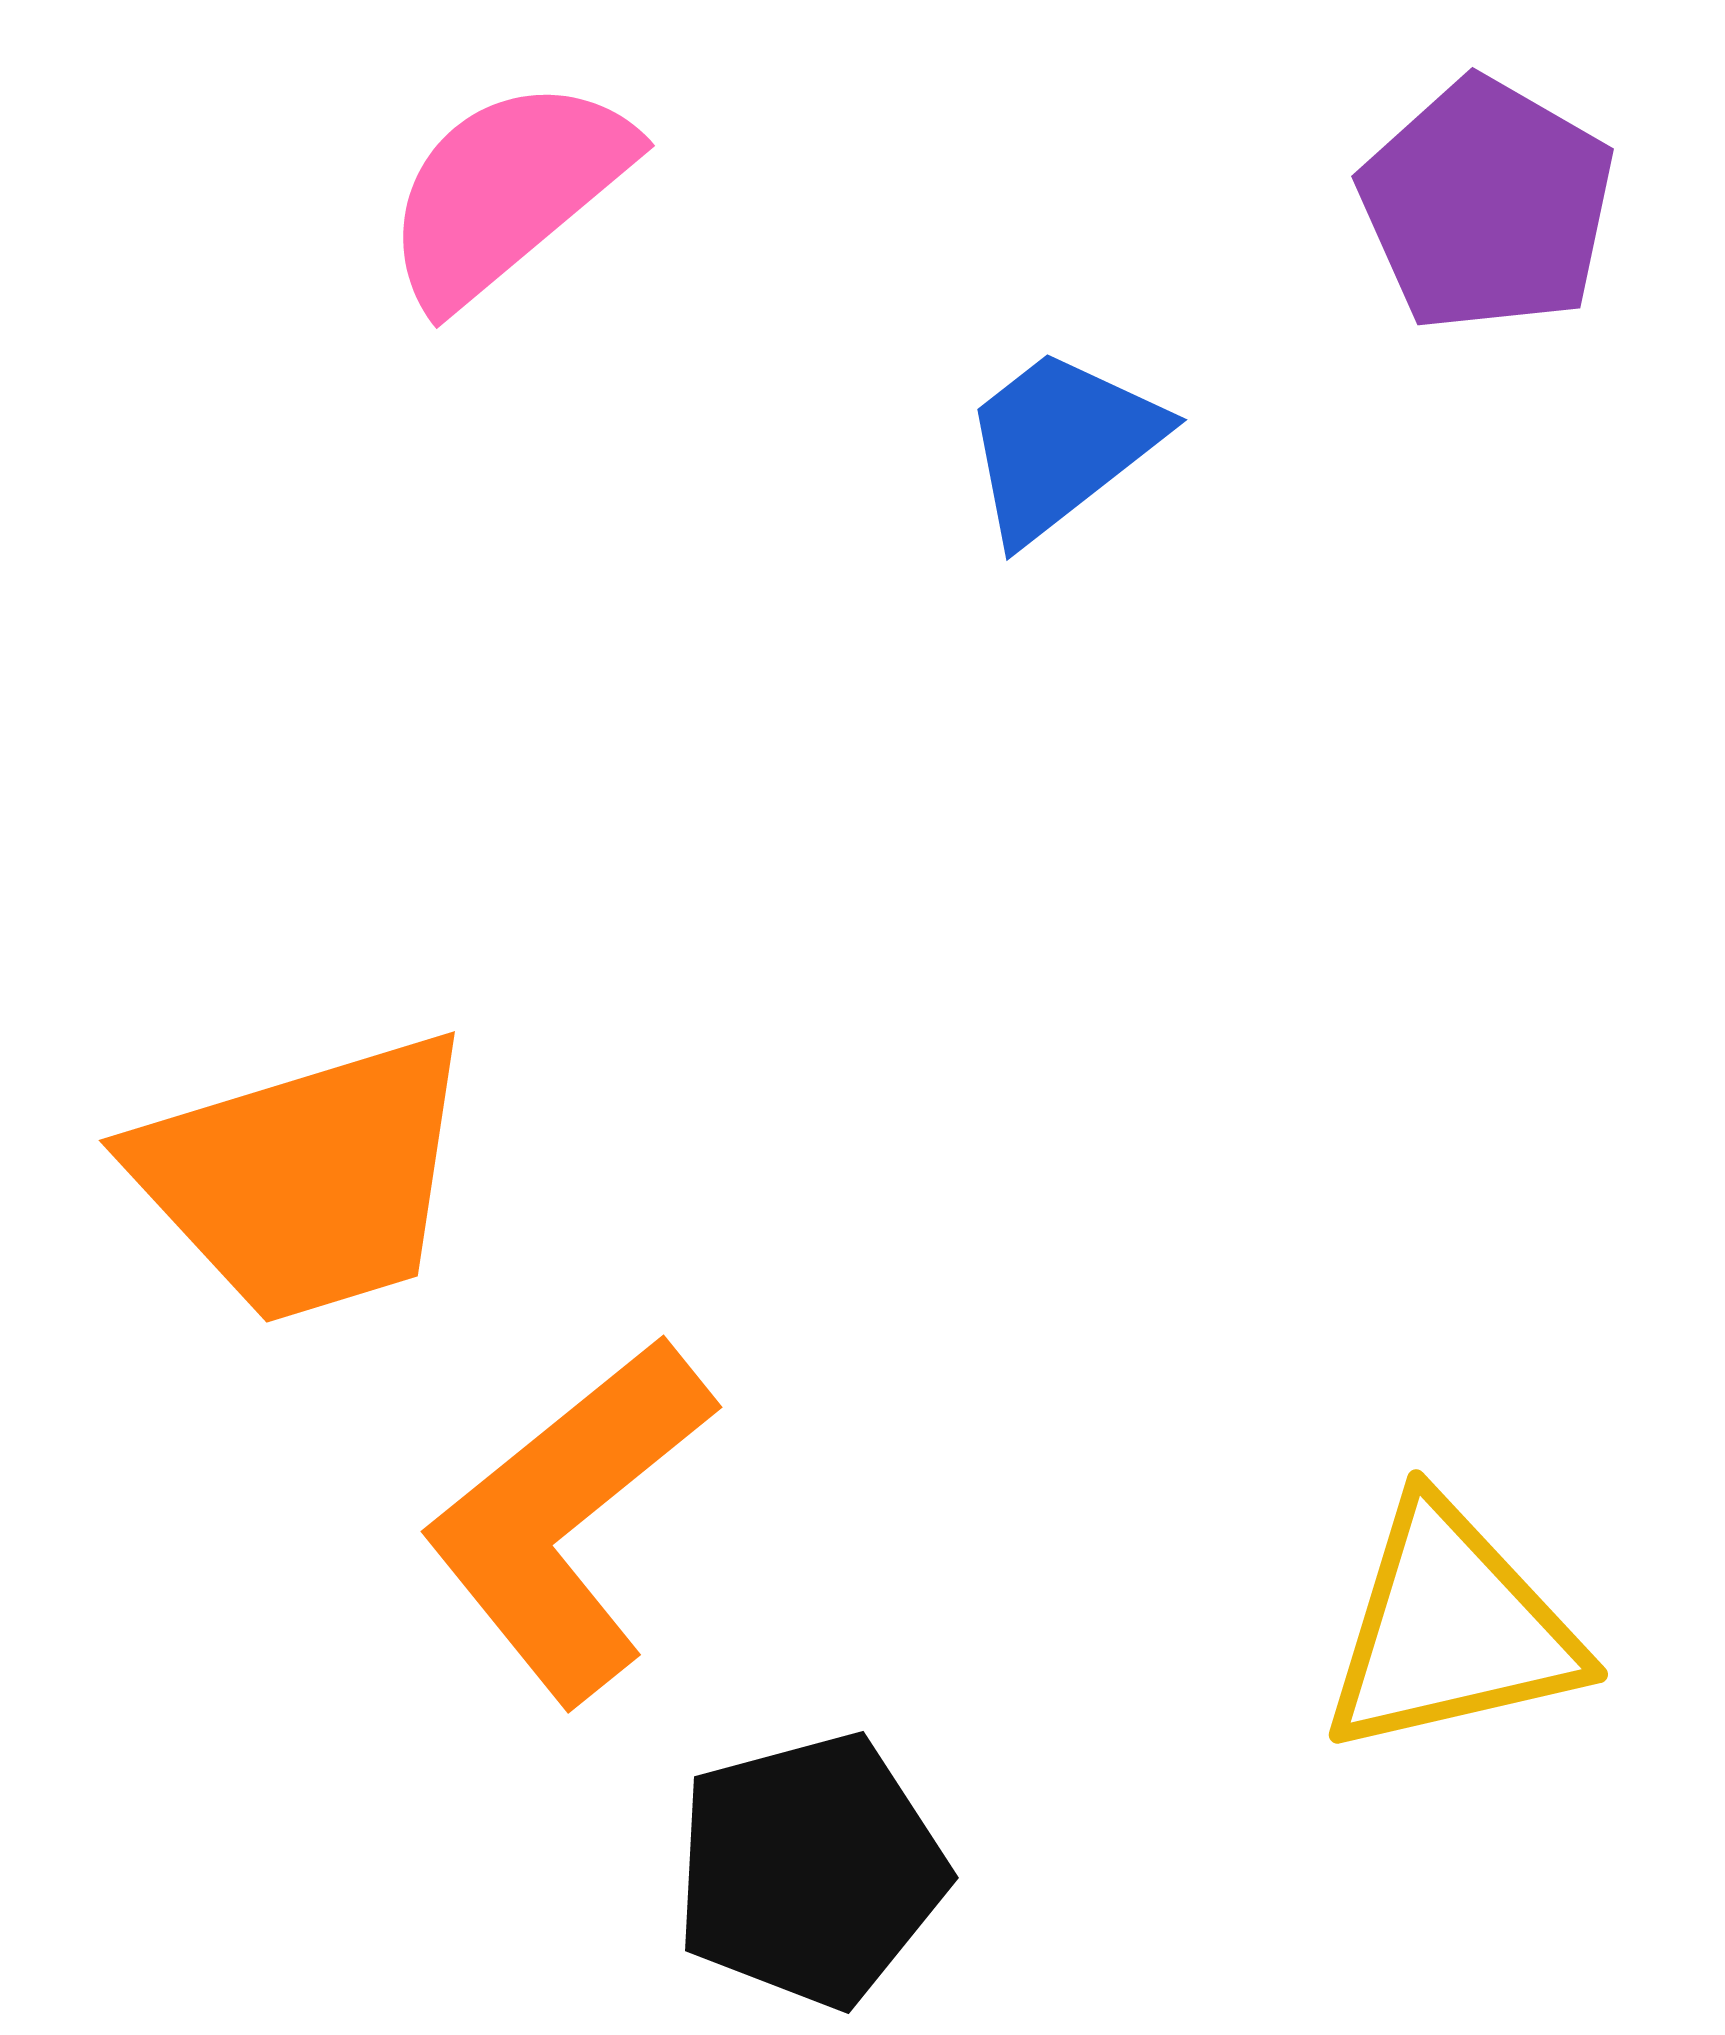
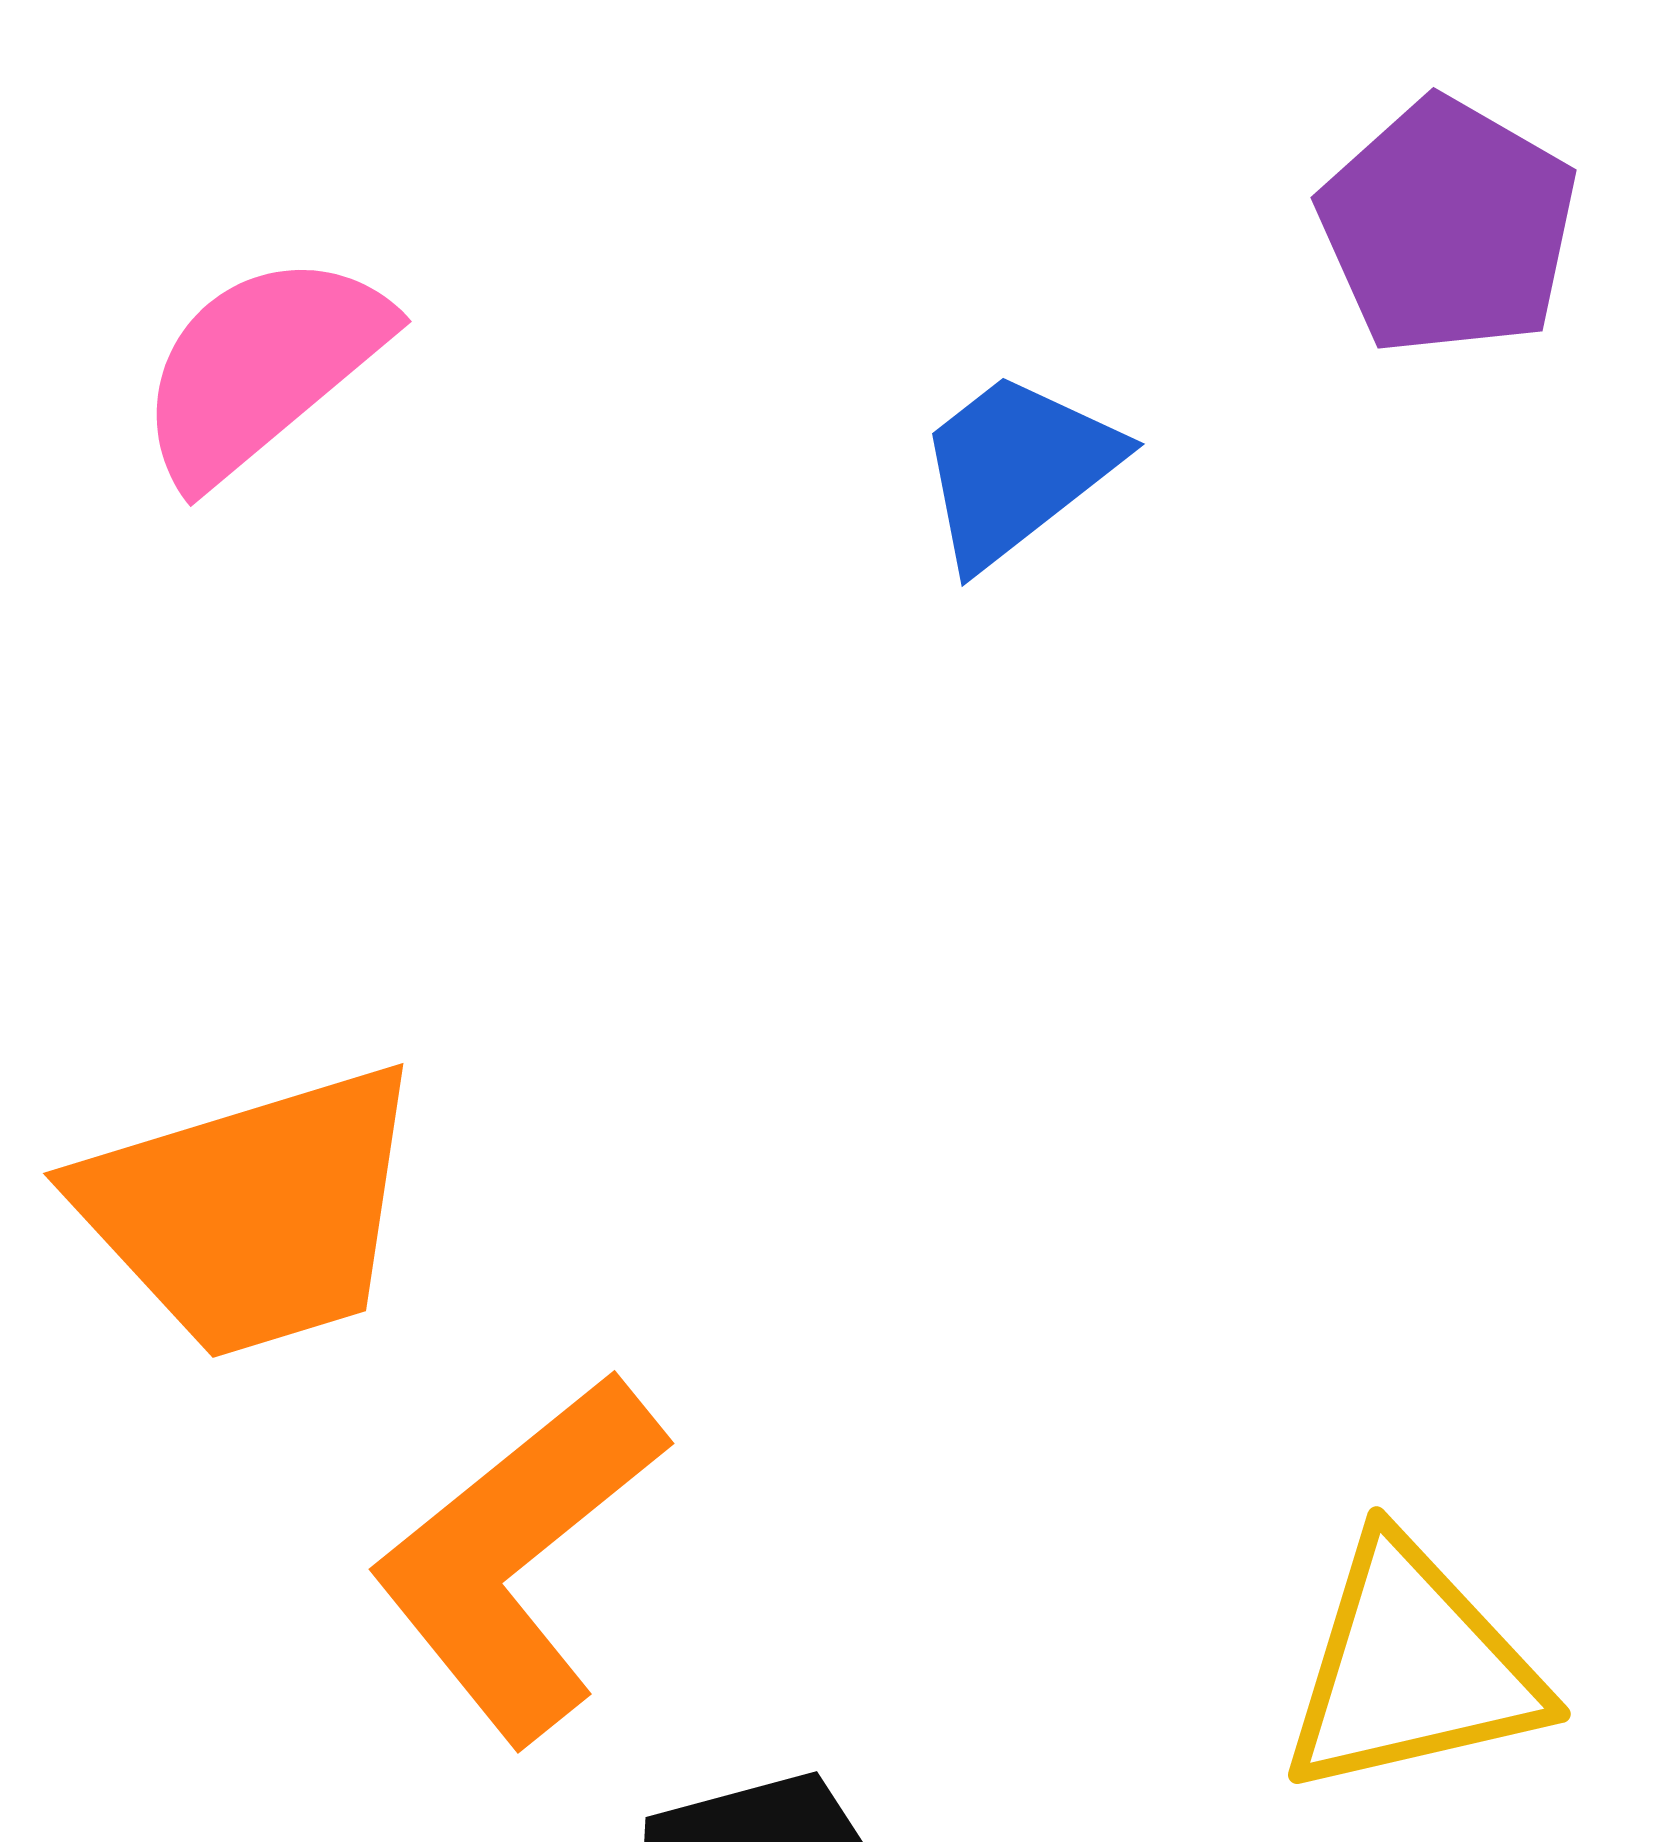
pink semicircle: (507, 191) -> (262, 367), moved

